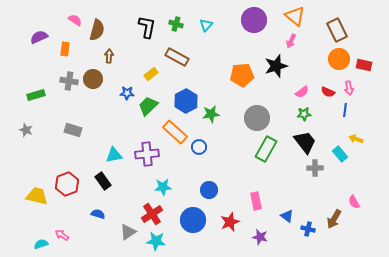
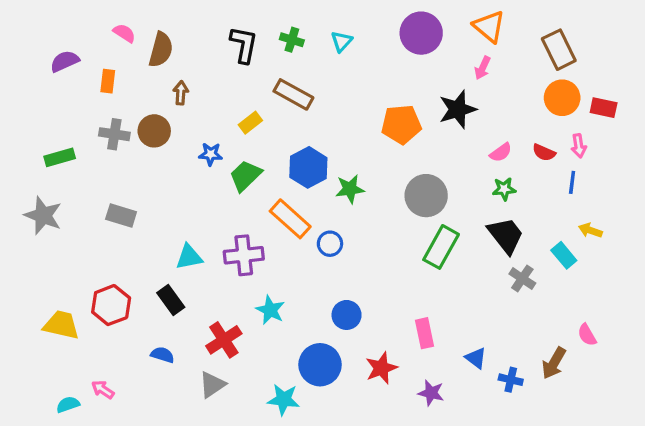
gray star: (26, 130) -> (43, 215), size x1.6
gray cross: (315, 168) -> (522, 278), turned 35
cyan star: (163, 187) -> (270, 310), turned 30
red cross: (152, 214) -> (224, 340), moved
cyan star: (156, 241) -> (284, 400), moved

